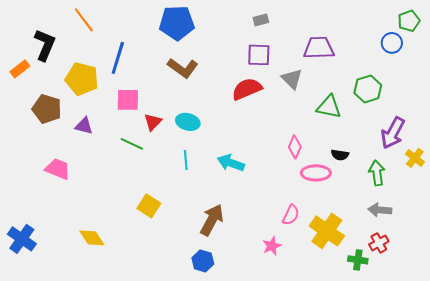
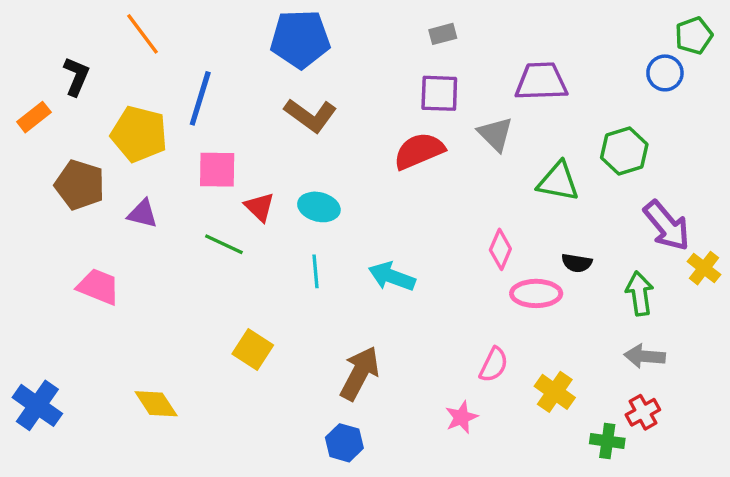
black L-shape: (45, 45) -> (76, 76), size x0.7
red triangle: (153, 122) -> (260, 207), turned -30
purple arrow: (393, 133) -> (667, 226), turned -68
yellow cross: (327, 231) -> (555, 392), size x0.7

